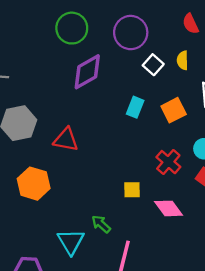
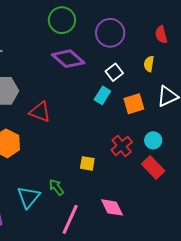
white square: (153, 65) -> (114, 72), moved
purple diamond: (87, 72) -> (68, 59), turned 60
pink diamond: (169, 208) -> (112, 207), moved

